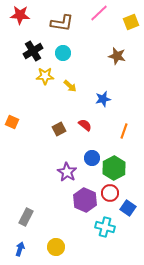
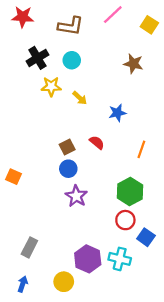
yellow square: (131, 22) -> (149, 25), turned -35
orange square: (12, 122) -> (13, 177), moved
blue circle: (92, 158) -> (68, 169), moved
purple hexagon: (85, 200) -> (88, 259), moved

